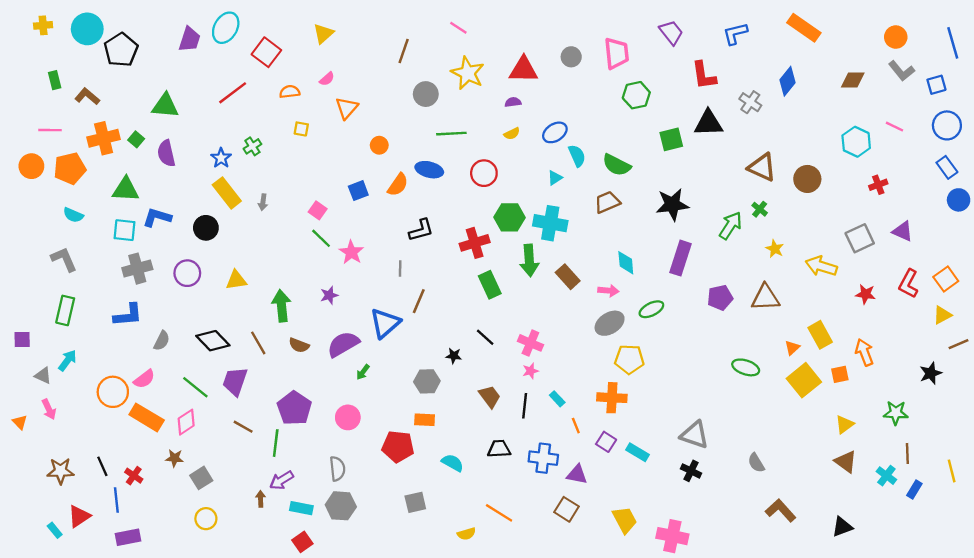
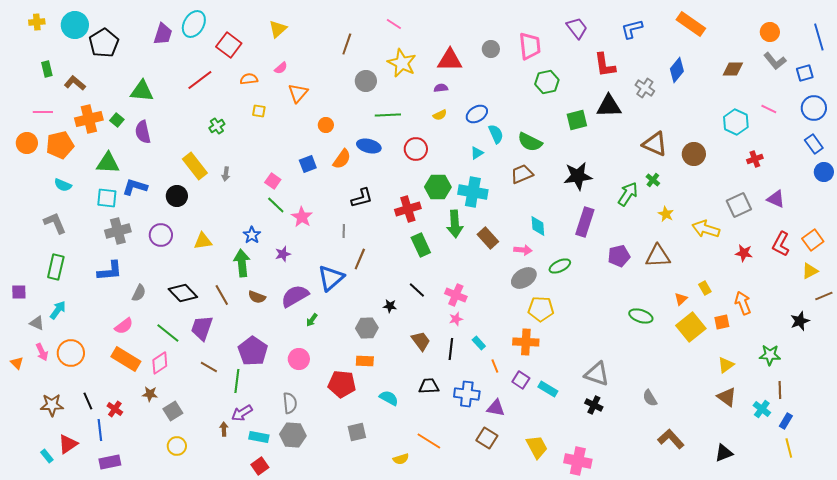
blue star: (221, 158) -> (252, 235), moved
yellow rectangle: (820, 335) -> (705, 288), size x0.6
orange circle: (113, 392) -> (71, 353), moved
yellow line: (952, 471) -> (789, 448), moved

